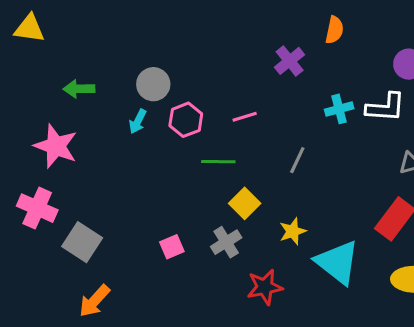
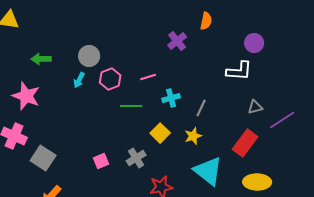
cyan cross: (339, 109) -> (171, 98), moved
gray line: (297, 160) -> (201, 108), moved
yellow square: (245, 203) -> (160, 133), moved
yellow star: (293, 231) -> (193, 136), moved

